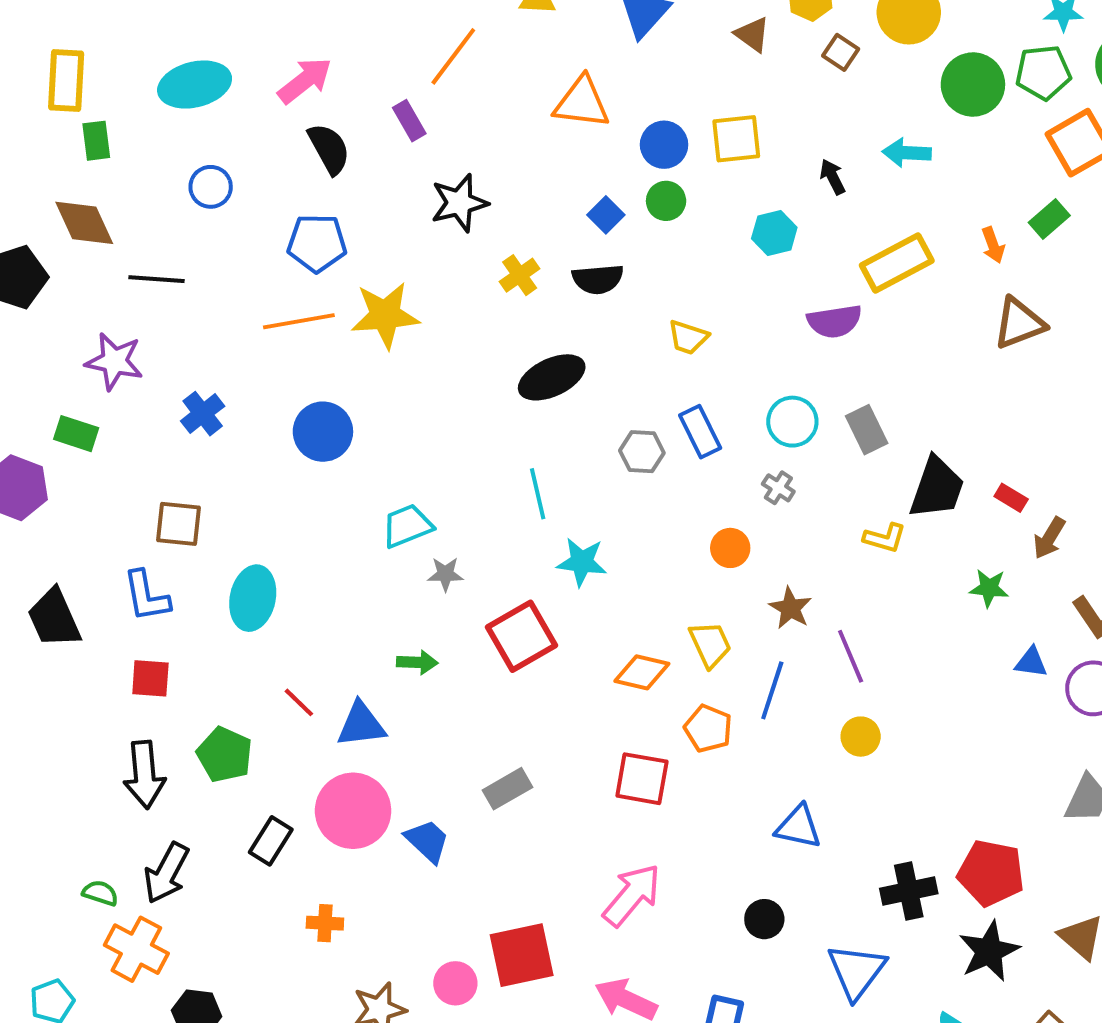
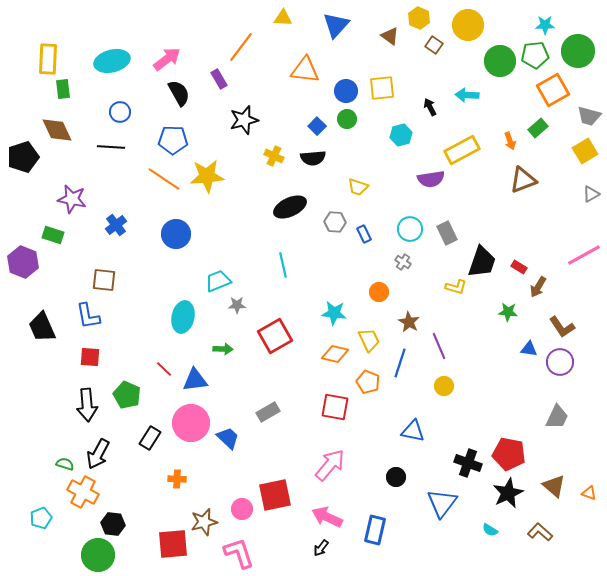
yellow cross: (520, 275) -> (274, 156), turned -30
black line: (156, 279) -> (111, 147), moved
orange line: (299, 321) -> (164, 179), turned 44
blue rectangle: (700, 432) -> (364, 234), size x0.7
gray hexagon: (642, 452) -> (335, 222), moved
cyan star: (582, 562) -> (334, 313), moved
cyan ellipse: (253, 598) -> (183, 317), moved
black cross: (909, 891) -> (468, 463), turned 32

